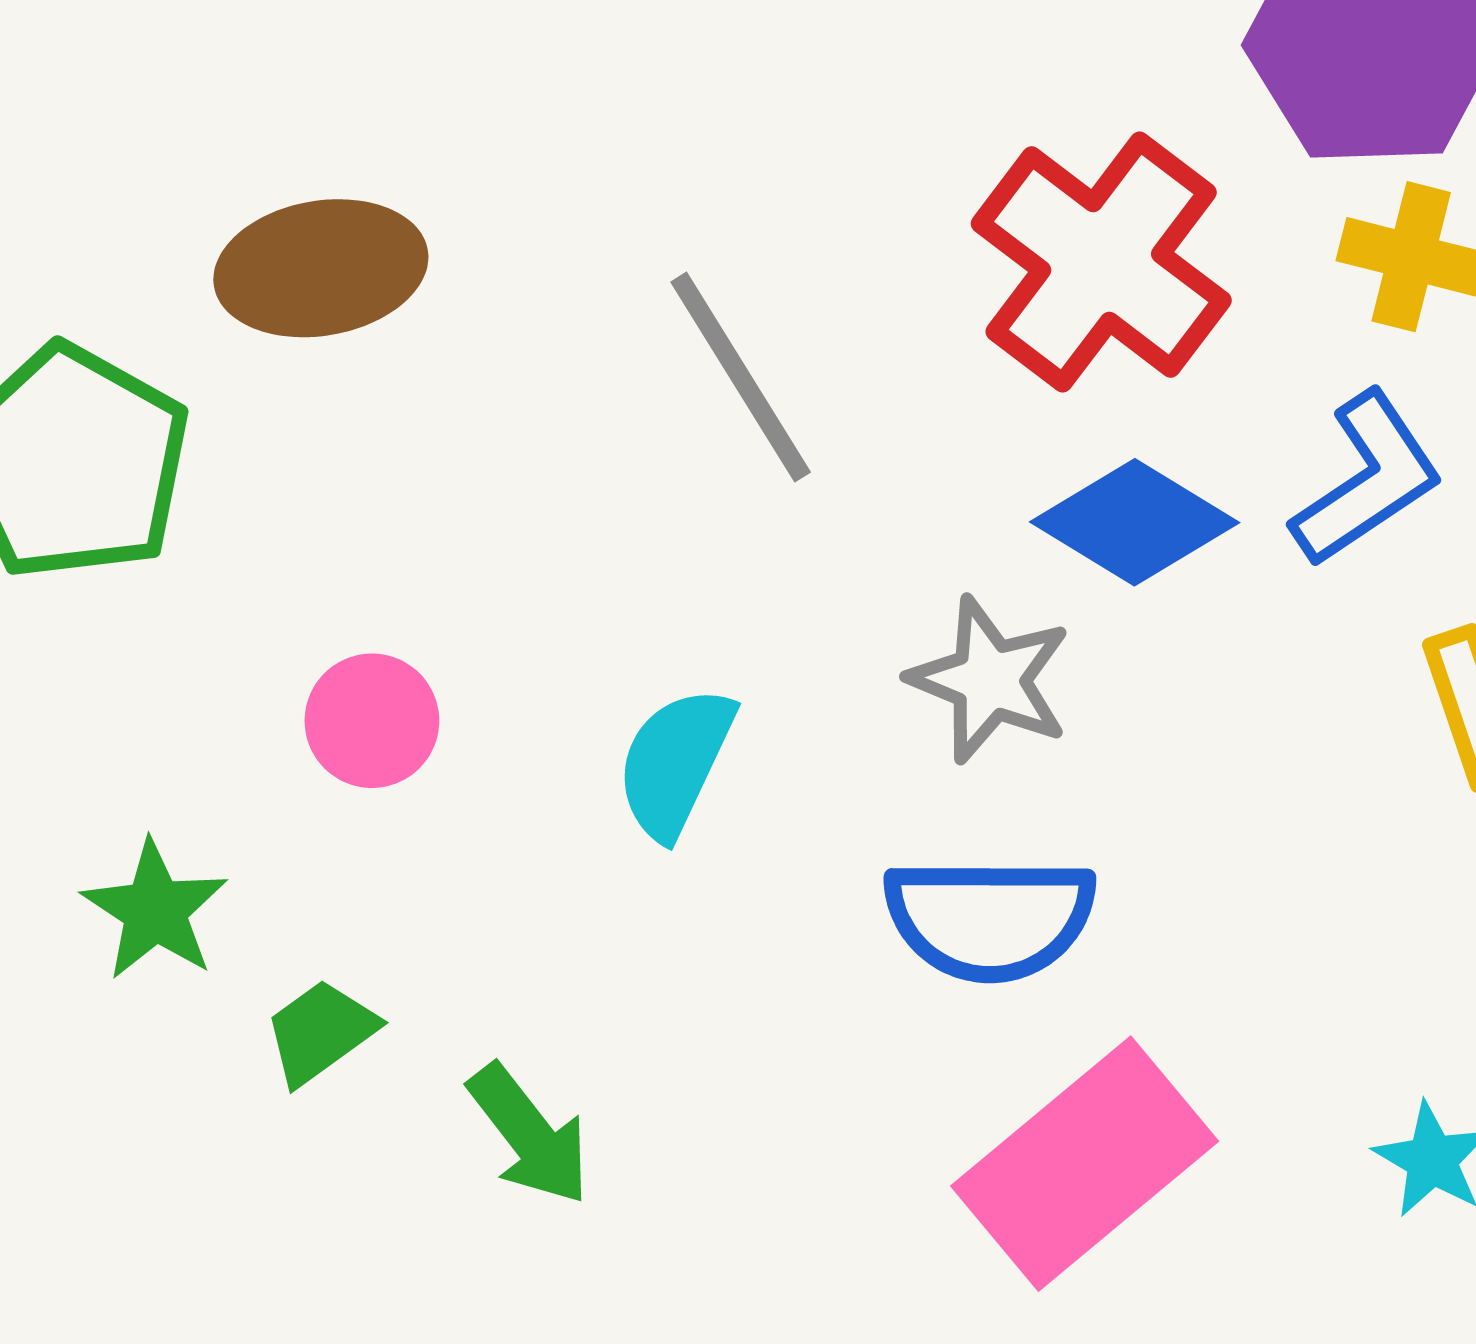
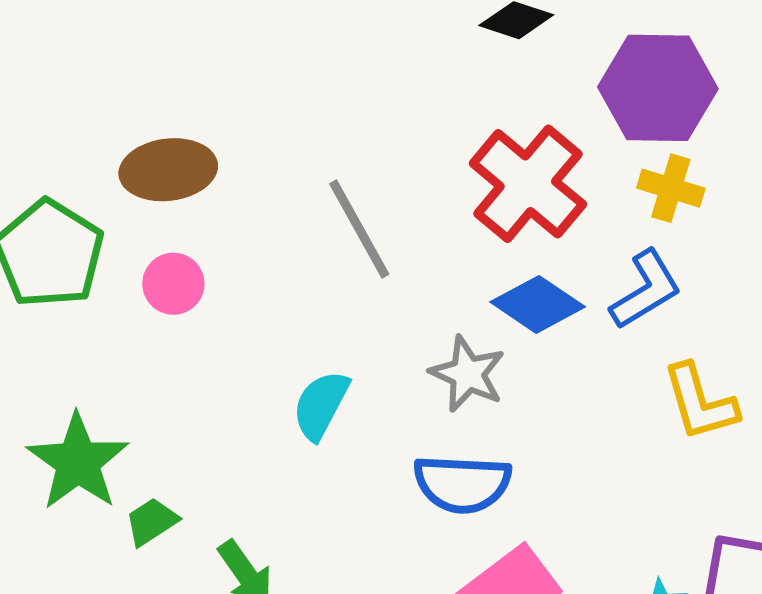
pink circle: (372, 721) -> (173, 284), moved
green star: (155, 910) -> (78, 462), size x1.5

